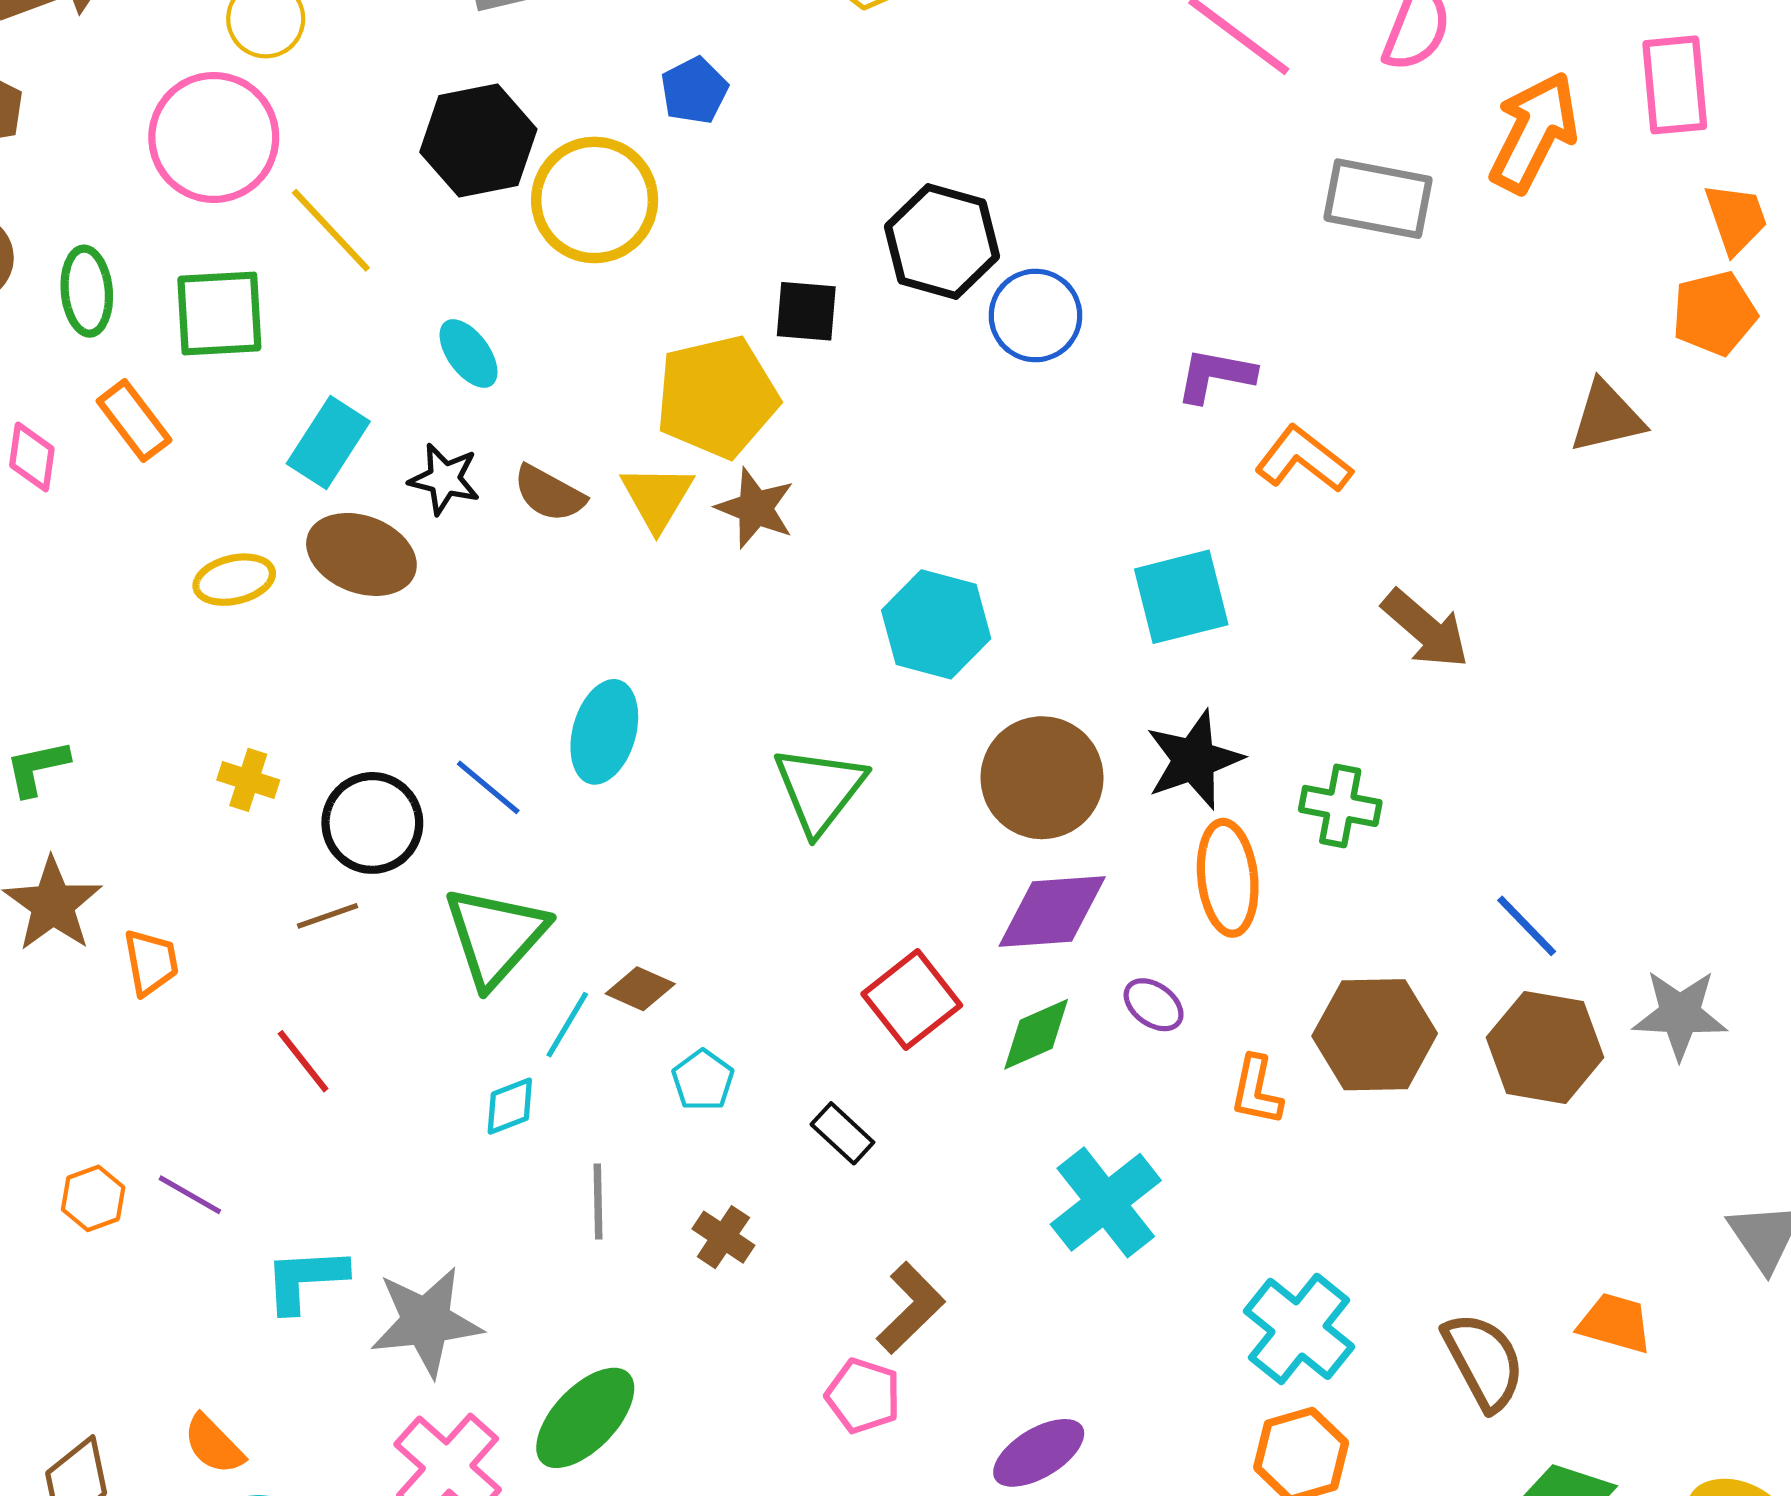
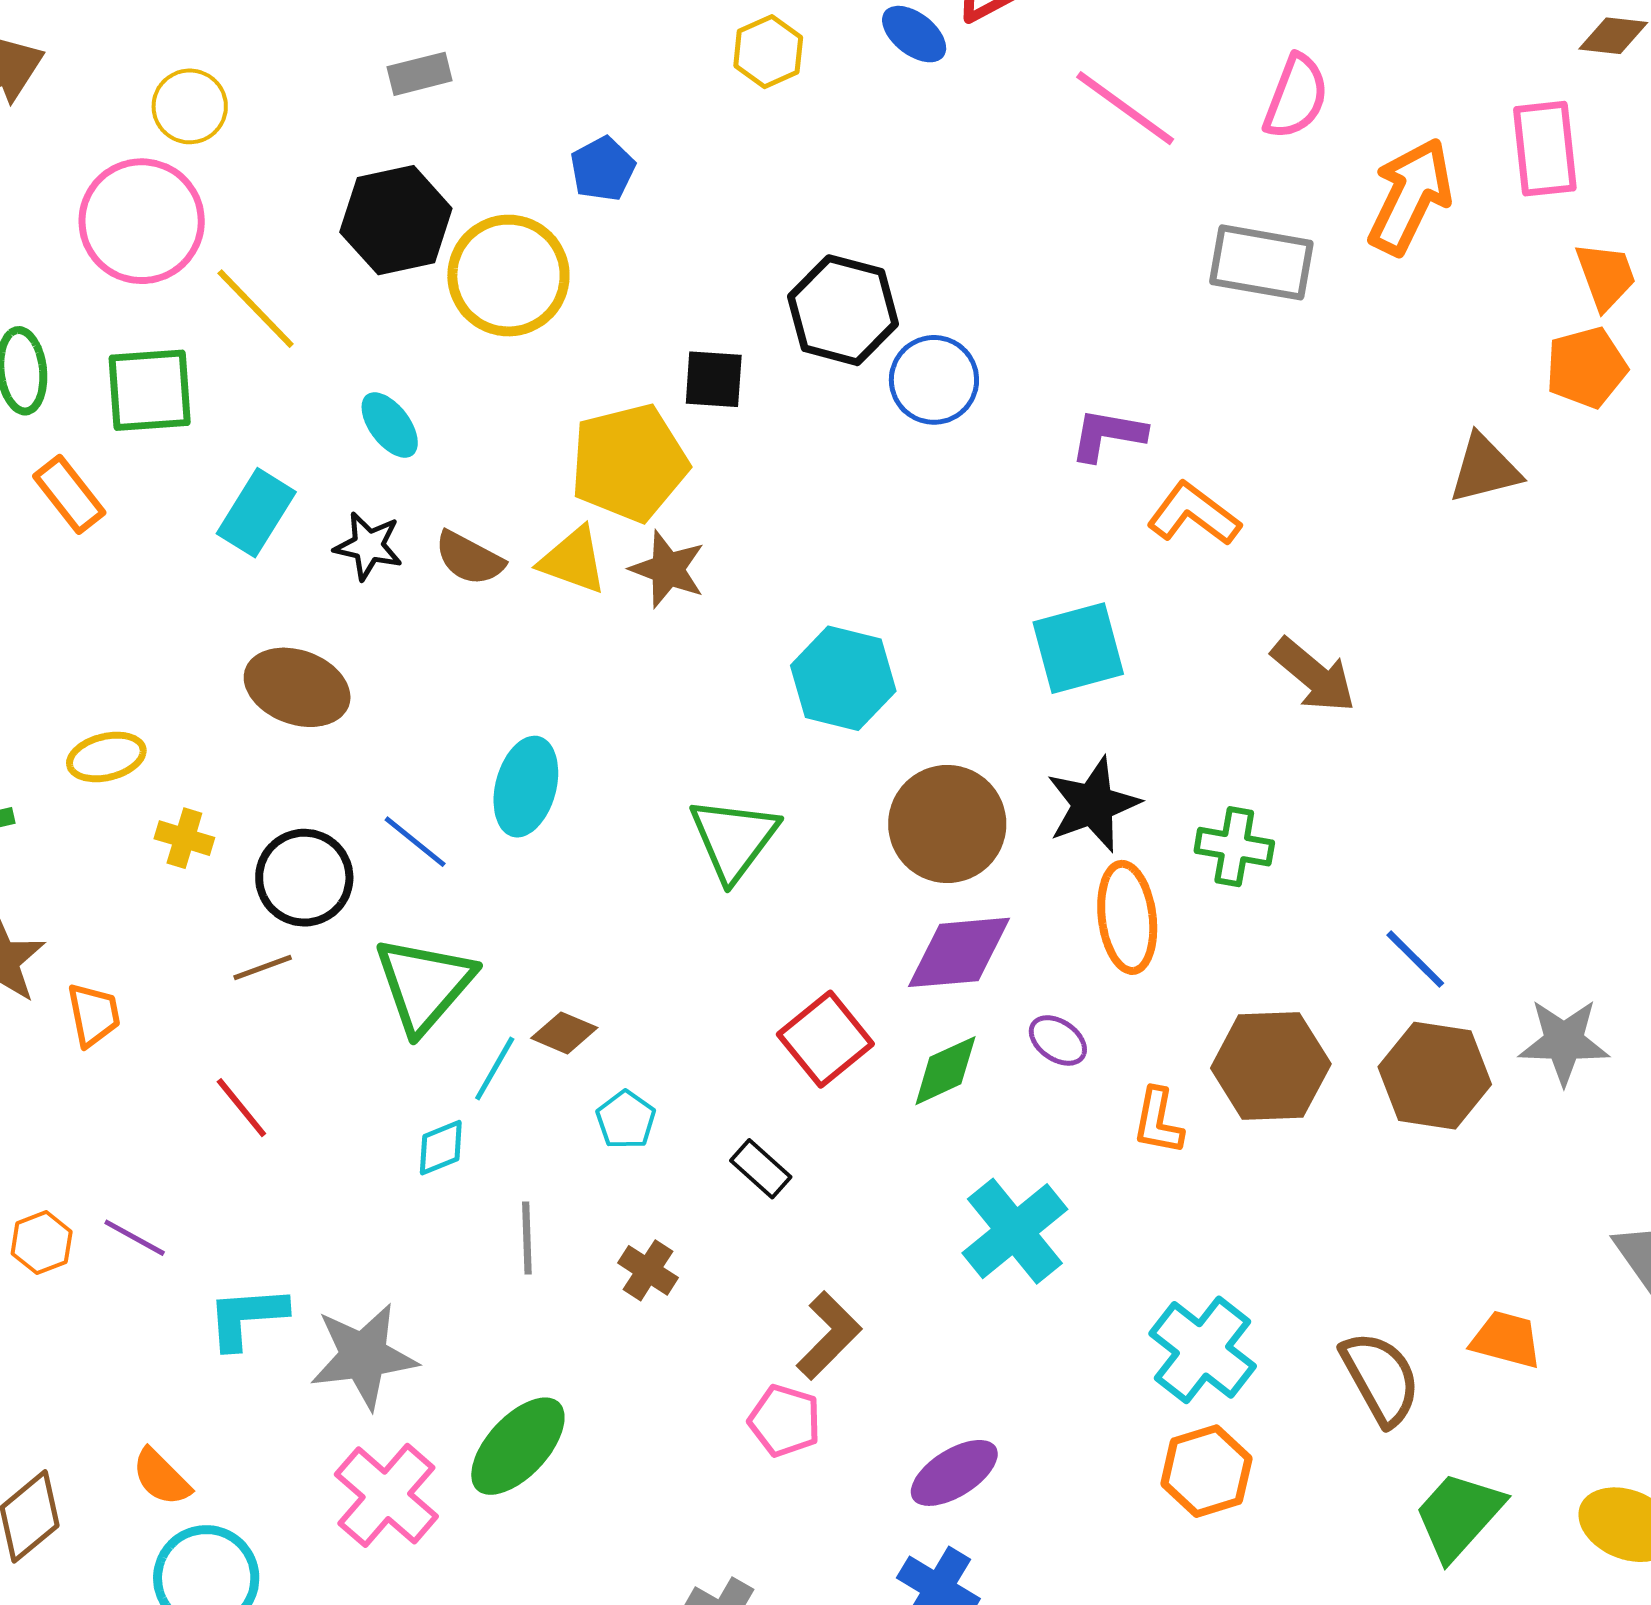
yellow triangle: (657, 497) -> (573, 560), turned -40
brown ellipse: (361, 554) -> (297, 687), moved
yellow ellipse: (234, 580) -> (106, 757), moved

